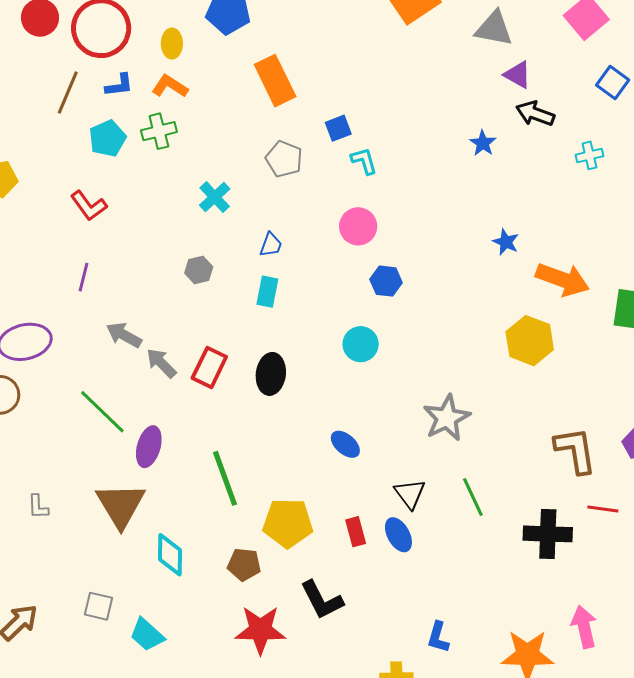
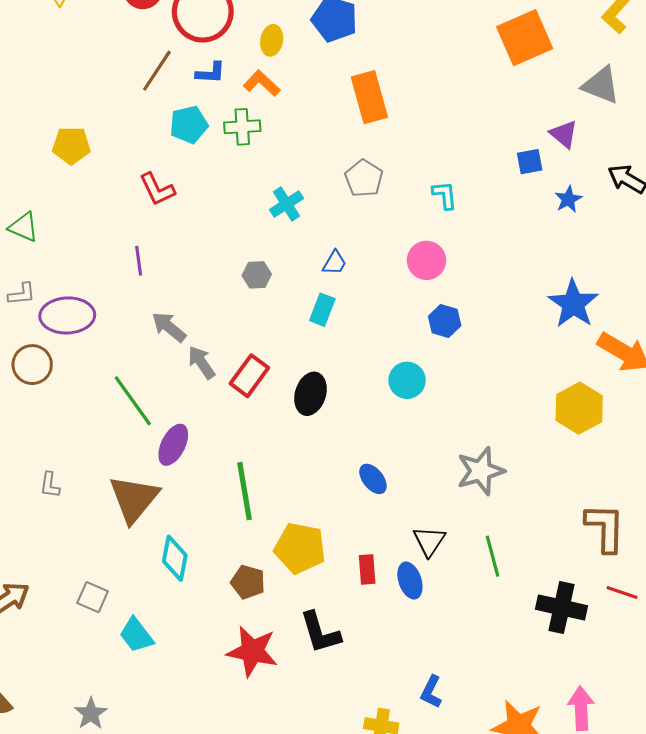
purple triangle: (518, 75) -> (564, 134), moved
blue square: (338, 128) -> (530, 162), moved
blue star: (506, 242) -> (573, 304), size x1.8
purple line: (84, 277) -> (139, 261), turned -32

